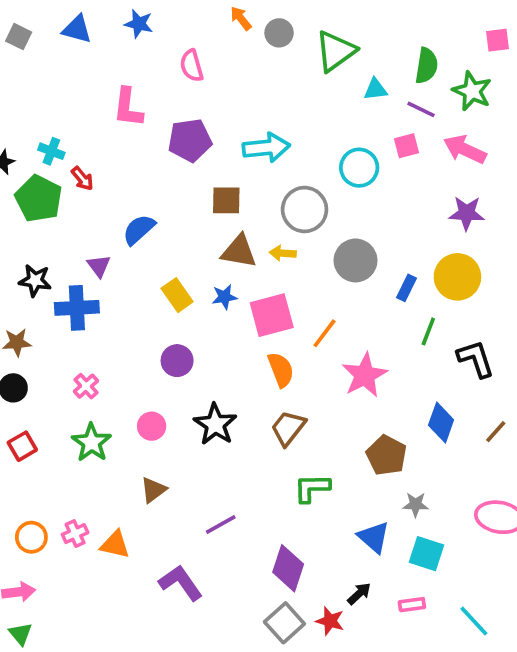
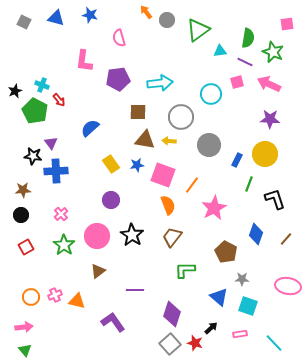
purple triangle: (99, 266) -> (51, 143), moved
pink square: (272, 315) -> (163, 175), turned 35
pink circle: (152, 426) -> (97, 236), size x1.6
purple line: (221, 524) -> (135, 290), turned 30

